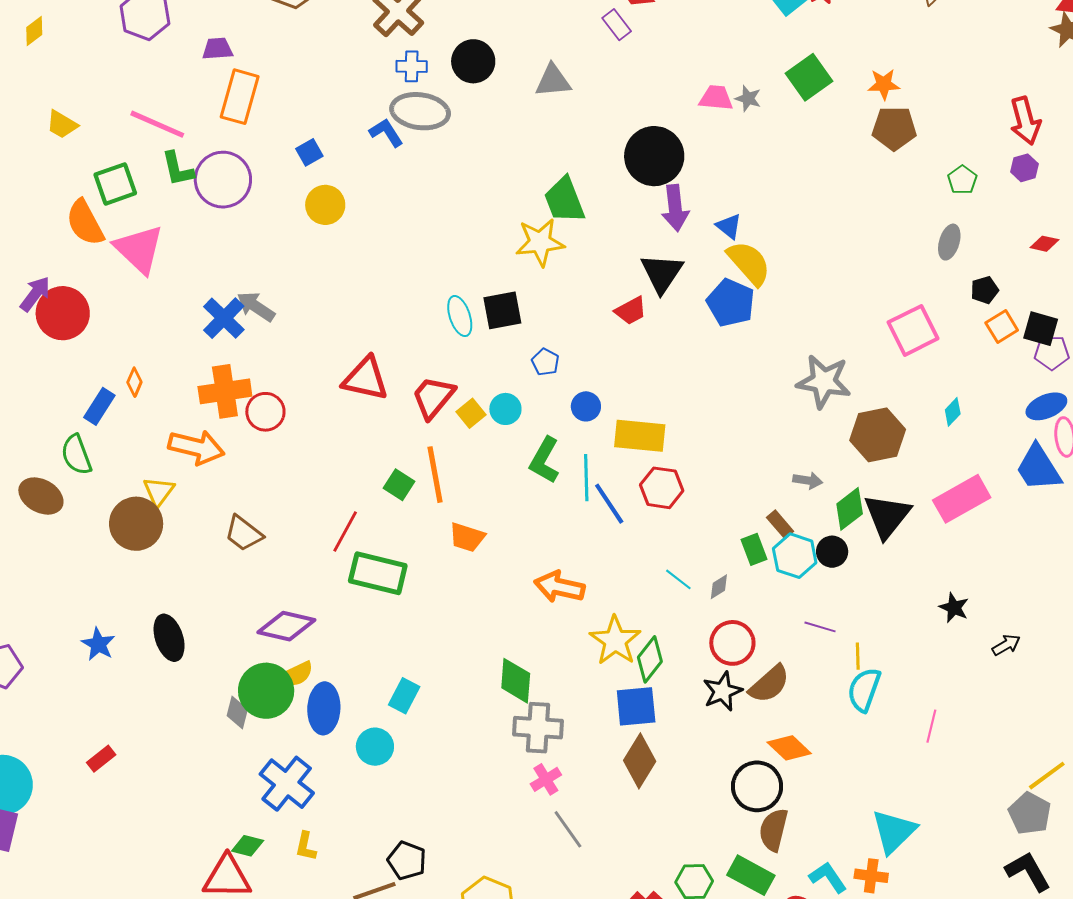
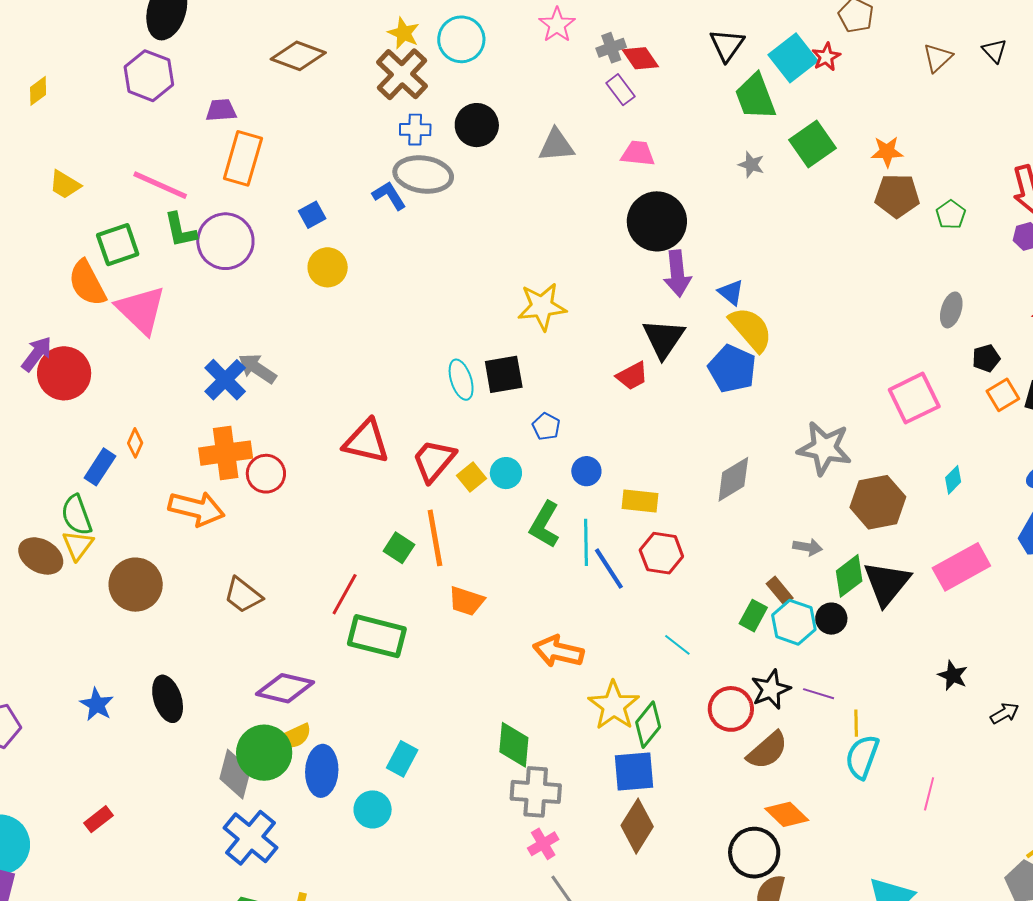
pink trapezoid: (716, 98) -> (638, 153), moved
green pentagon: (962, 180) -> (951, 215), moved
green trapezoid: (564, 200) -> (755, 97), moved
yellow rectangle: (640, 436) -> (640, 501), size x0.7
yellow triangle: (159, 491) -> (78, 545), moved
green rectangle: (754, 549) -> (753, 616), turned 48
gray diamond: (719, 587) -> (733, 479), moved, size x1.8
black star: (723, 691) -> (771, 689), moved
gray diamond: (237, 712) -> (235, 774), size x1.5
blue cross: (287, 784) -> (251, 838), moved

